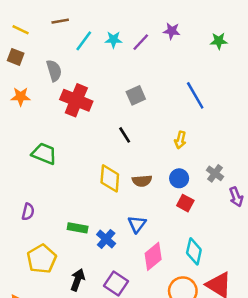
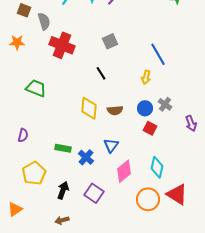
brown square: (16, 57) -> (24, 10), moved
blue line: (195, 95) -> (158, 54), moved
gray cross: (215, 173) -> (165, 104), moved

